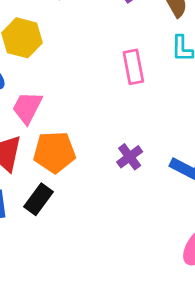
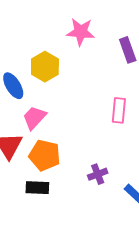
black rectangle: (39, 199) -> (37, 188), moved, turned 40

